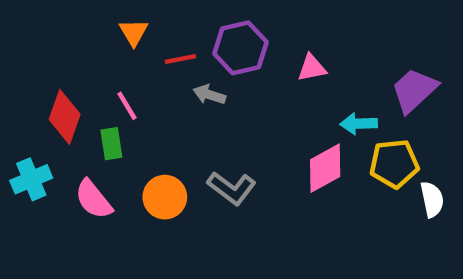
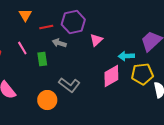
pink triangle: (312, 68) -> (96, 40), moved, turned -32
green rectangle: (111, 144) -> (42, 59), moved
orange circle: (165, 197) -> (47, 100), moved

